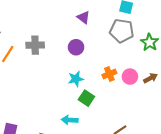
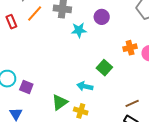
cyan star: (76, 79) -> (79, 30), moved

